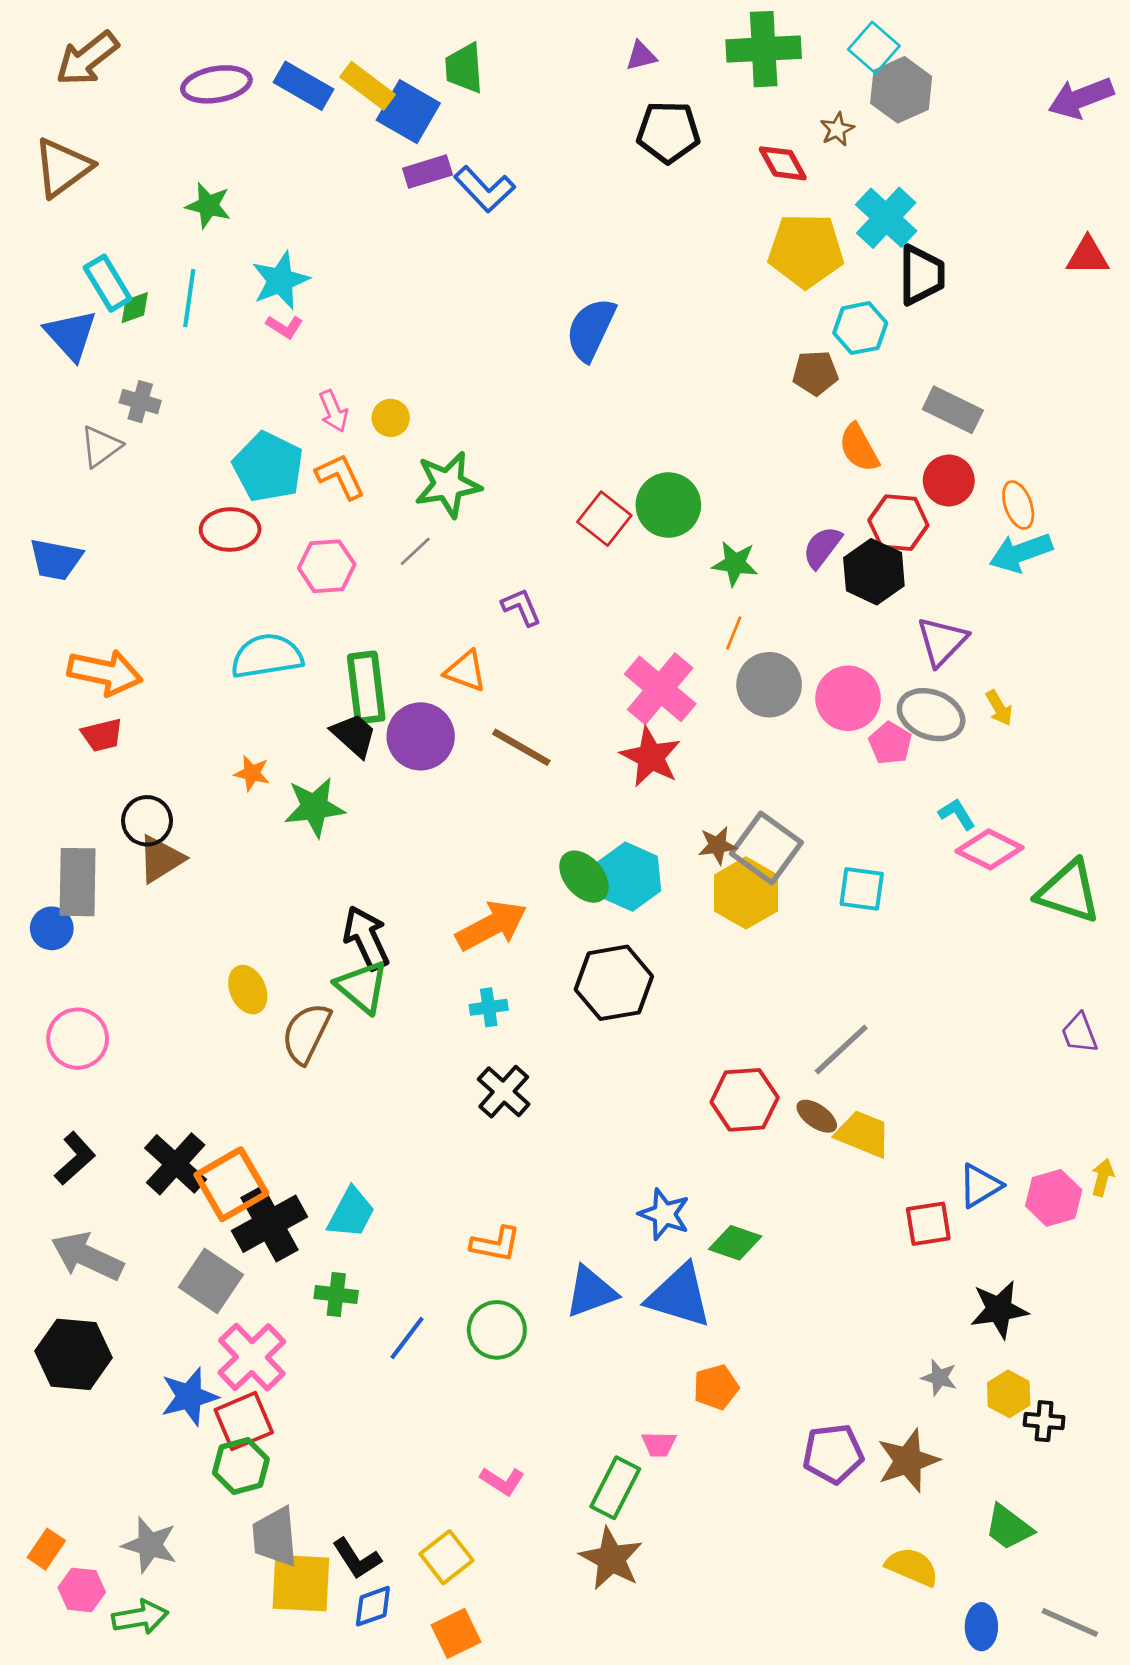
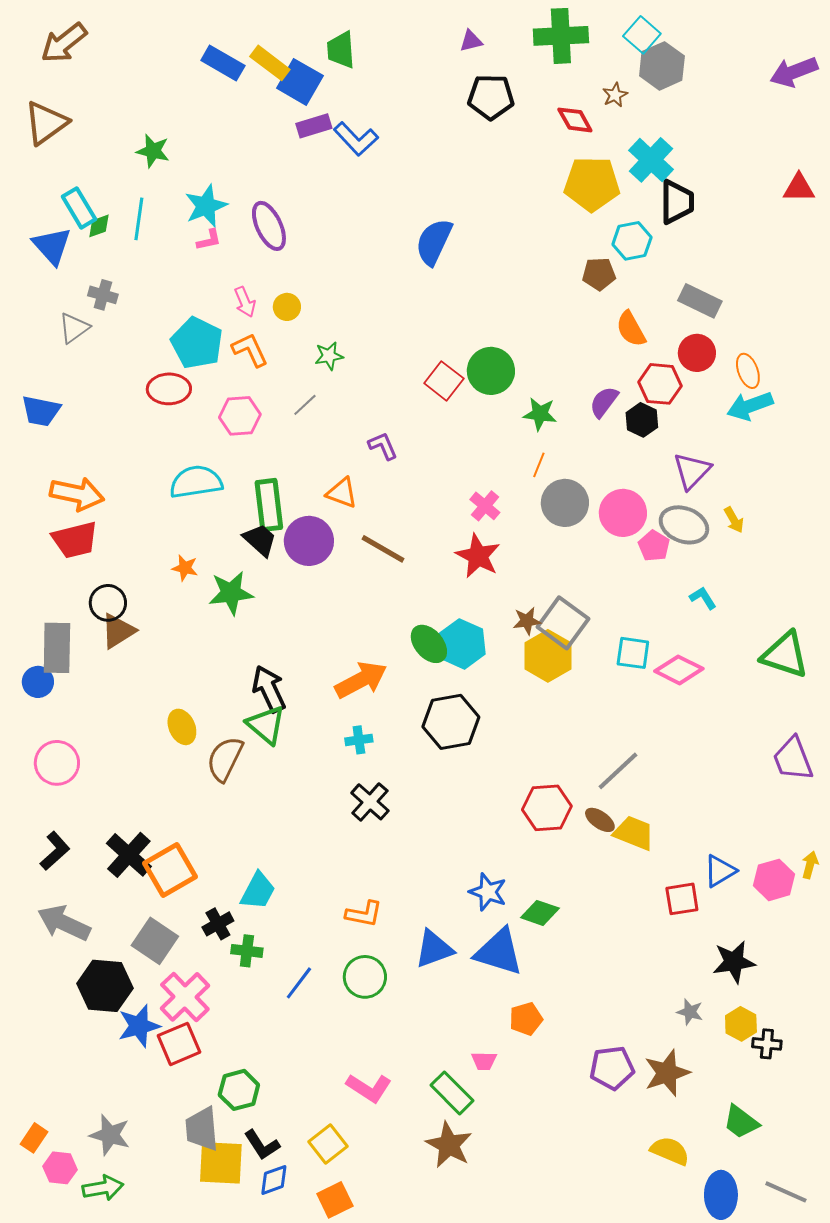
purple ellipse: (216, 84) -> (269, 226), moved, turned 75
pink L-shape: (284, 327) -> (209, 240), turned -44
green star: (448, 485) -> (329, 356), size x0.6
black hexagon: (874, 572) -> (642, 420), size x0.7
pink cross: (660, 689) -> (485, 506), size x0.6
red trapezoid: (102, 735) -> (75, 540), size x1.5
pink diamond: (990, 849) -> (679, 670), moved
purple trapezoid: (1079, 1033) -> (793, 759), size x1.5
black cross: (270, 1224) -> (218, 924), moved, size x0.6
black hexagon: (74, 1354) -> (105, 986), moved
green hexagon: (241, 1466) -> (239, 1090), moved
pink L-shape: (502, 1481) -> (369, 1088), size x1.4
green rectangle: (615, 1488) -> (452, 1093), turned -72
blue ellipse: (981, 1627) -> (721, 1195), size x1.4

